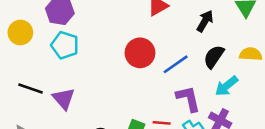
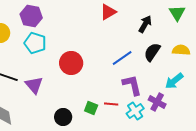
red circle: (140, 53) -> (71, 63), moved
cyan arrow: (227, 86) -> (174, 81), moved

